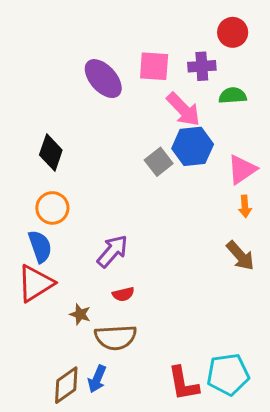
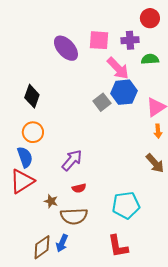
cyan pentagon: (228, 374) -> (126, 205), moved

